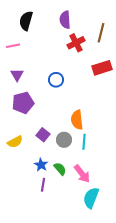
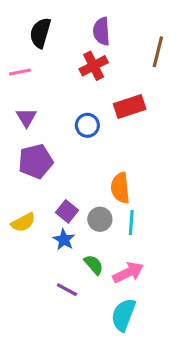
red cross: (76, 43) -> (94, 66), moved
red rectangle: (102, 68) -> (130, 106), moved
blue star: (41, 165) -> (64, 240), moved
pink arrow: (82, 174) -> (128, 273), turned -78
purple line: (43, 185) -> (67, 290), turned -72
cyan semicircle: (91, 198) -> (123, 315), moved

